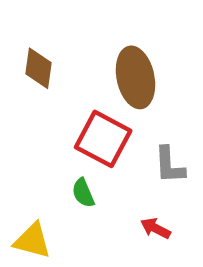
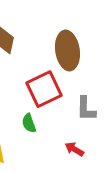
red square: (103, 139) -> (44, 89), turned 33

